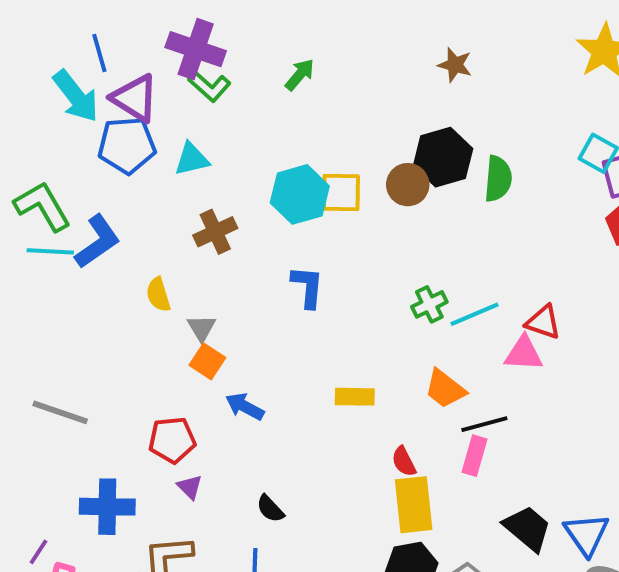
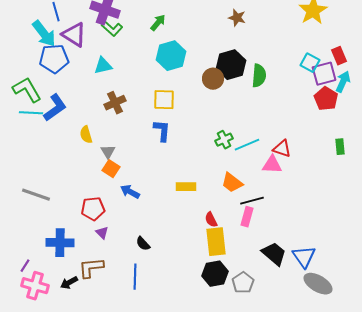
blue pentagon: (127, 145) -> (54, 59), moved
yellow square: (341, 192) -> (164, 100), moved
cyan hexagon: (300, 194) -> (171, 56), moved

